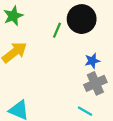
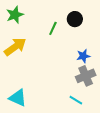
black circle: (82, 19) -> (75, 19), size x0.6

